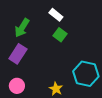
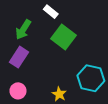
white rectangle: (56, 15) -> (51, 12), moved
green square: (60, 35) -> (63, 37), size x1.6

